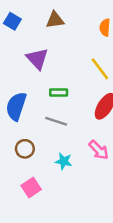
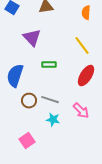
gray line: (56, 121) -> (50, 100), moved
brown circle: (25, 149) -> (29, 101), moved

